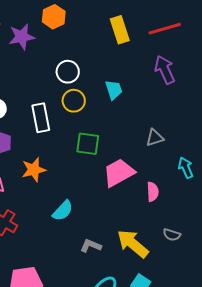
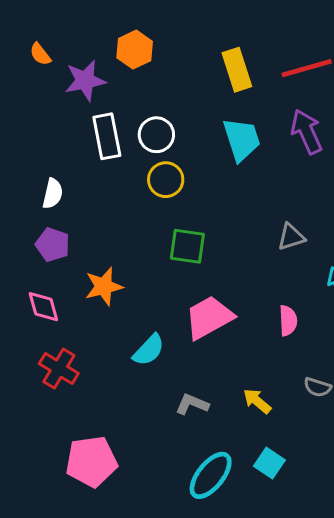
cyan trapezoid: (114, 90) -> (242, 139), moved, size x1.4
white rectangle: (41, 118) -> (107, 136), moved
pink trapezoid: (119, 173) -> (209, 317), moved
yellow arrow: (133, 244) -> (257, 401), size x0.6

